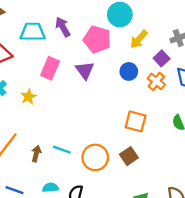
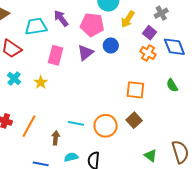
purple triangle: (85, 70) -> (85, 53), turned 36
blue circle: (129, 71) -> (111, 46), moved
brown arrow: (36, 154) -> (56, 138), moved

